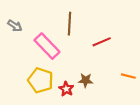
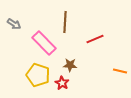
brown star: (86, 80) -> (70, 65), moved

